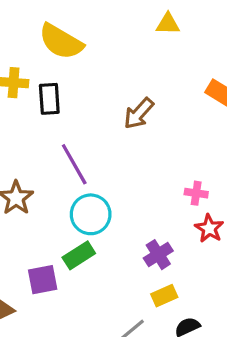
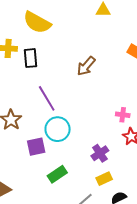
green rectangle: (79, 255) -> (57, 174), moved
purple square: (43, 280) -> (36, 147), moved

